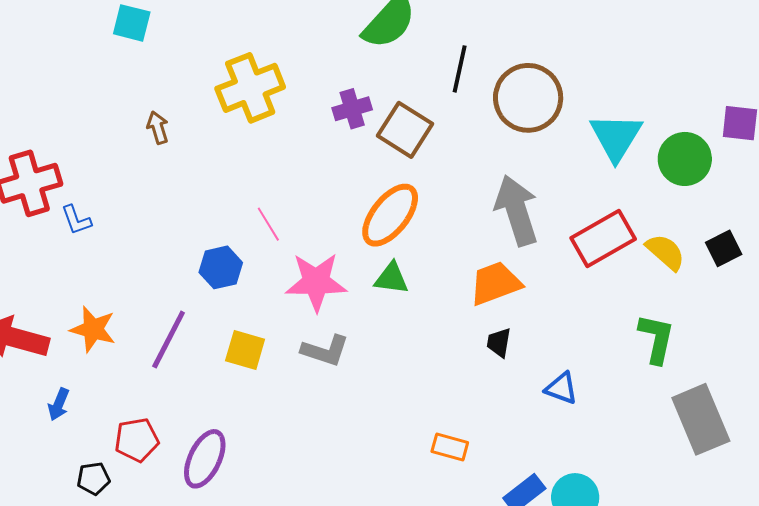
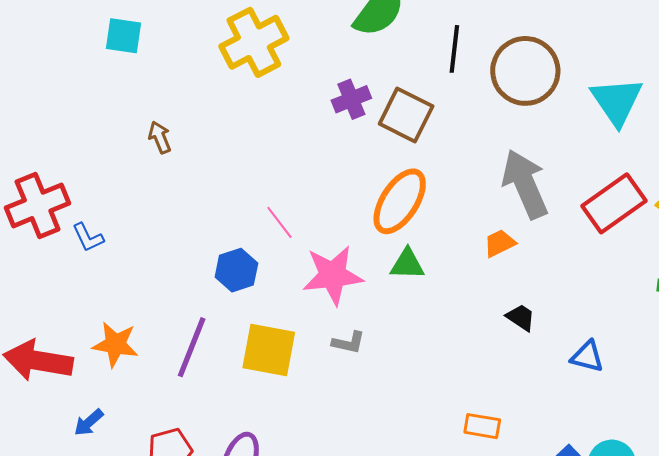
yellow cross: (250, 88) -> (254, 42), moved
orange trapezoid: (495, 283) -> (500, 243), moved, size x0.6
black trapezoid: (499, 343) -> (521, 317), turned 120
yellow square: (245, 350) -> (269, 350), size x1.4
gray L-shape: (325, 351) -> (349, 343), size x0.7
blue arrow: (59, 404) -> (89, 423), turned 32

